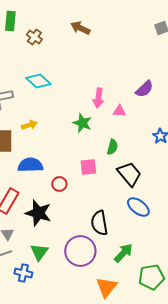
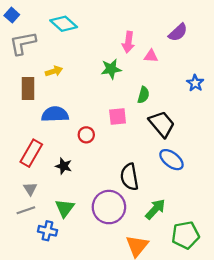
green star: (82, 123) -> (111, 69), turned -30
black star: (38, 213) -> (64, 166), size x0.6

